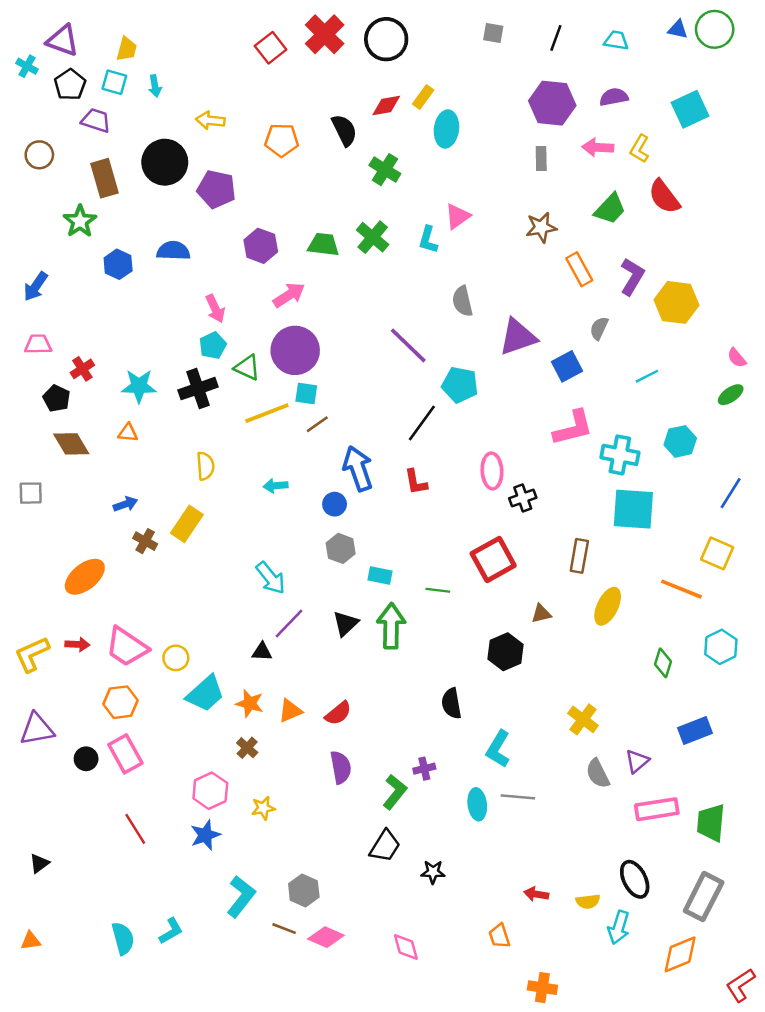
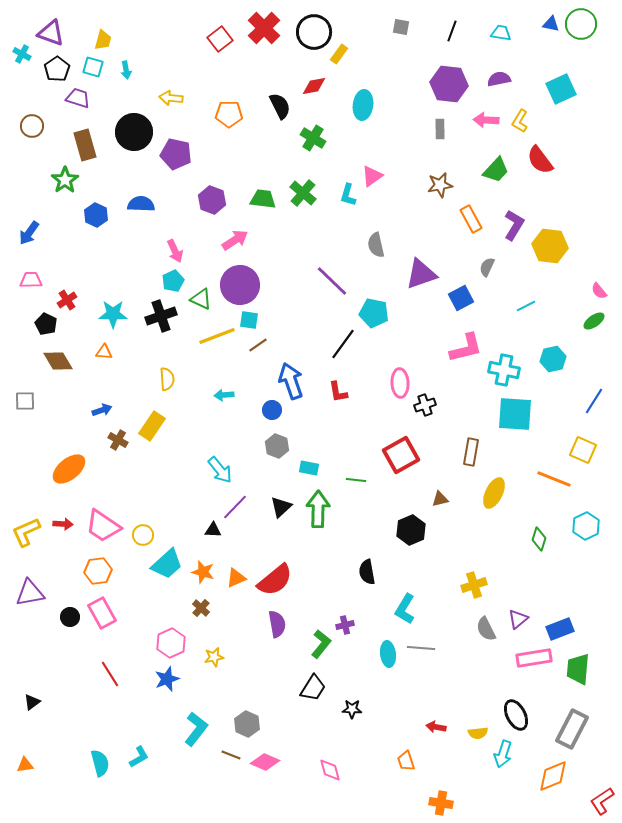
yellow rectangle: (423, 97) -> (339, 54), moved
red semicircle: (338, 713) -> (275, 580), size x1.6
yellow cross: (583, 719) -> (474, 585), turned 35
blue rectangle: (695, 730) -> (560, 629), moved

